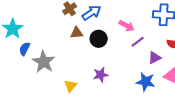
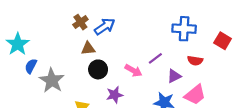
pink arrow: (127, 26) -> (133, 71), moved
black circle: (99, 39) -> (98, 69), moved

